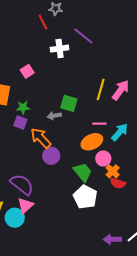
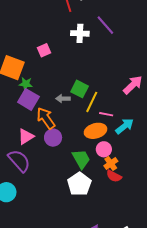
yellow line: (101, 90) -> (92, 102), moved
green star: (23, 107) -> (26, 84), moved
purple square: (20, 123) -> (28, 99), size x1.5
pink triangle: (25, 205) -> (26, 136), moved

